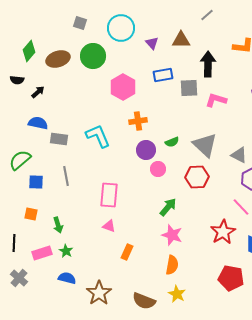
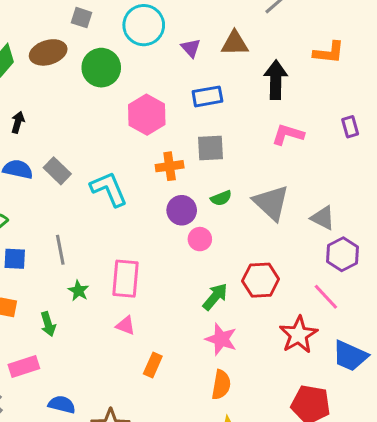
brown ellipse: (58, 59) -> (48, 52), moved
gray square: (189, 88) -> (210, 148), moved
black arrow: (38, 92) -> (18, 122), turned -32
gray rectangle: (59, 139) -> (57, 171), moved, turned 36
red hexagon: (197, 177) -> (261, 280), moved
green star: (66, 251) -> (78, 291), moved

